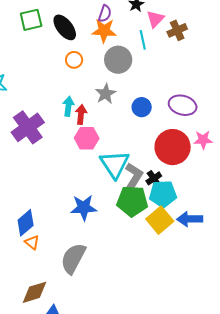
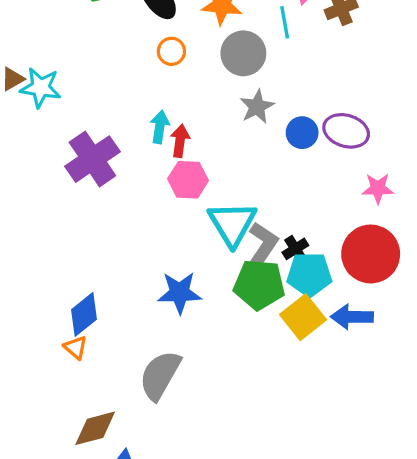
gray star: (106, 94) -> (257, 107), moved
blue circle: (142, 107) -> (302, 133), moved
red circle: (173, 147) -> (371, 254), moved
orange triangle: (32, 242) -> (76, 347), moved

